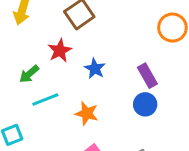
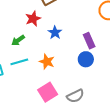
green arrow: (29, 74) -> (18, 40), moved
cyan line: (45, 100) -> (19, 62), moved

